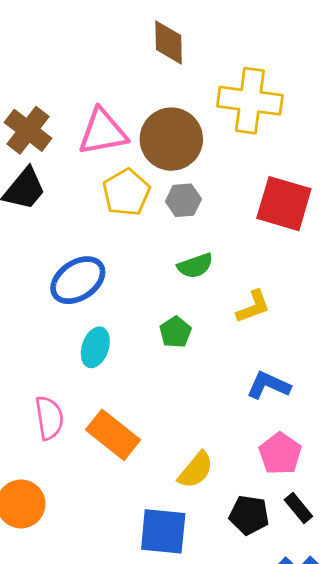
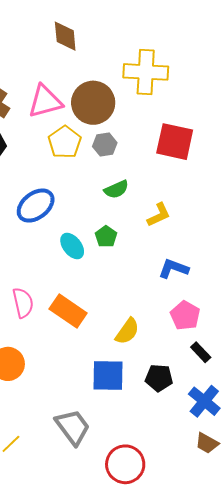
brown diamond: (169, 43) -> (65, 36), moved
cyan ellipse: (95, 347) -> (72, 246), moved, turned -52
black pentagon: (249, 515) -> (159, 378), moved

